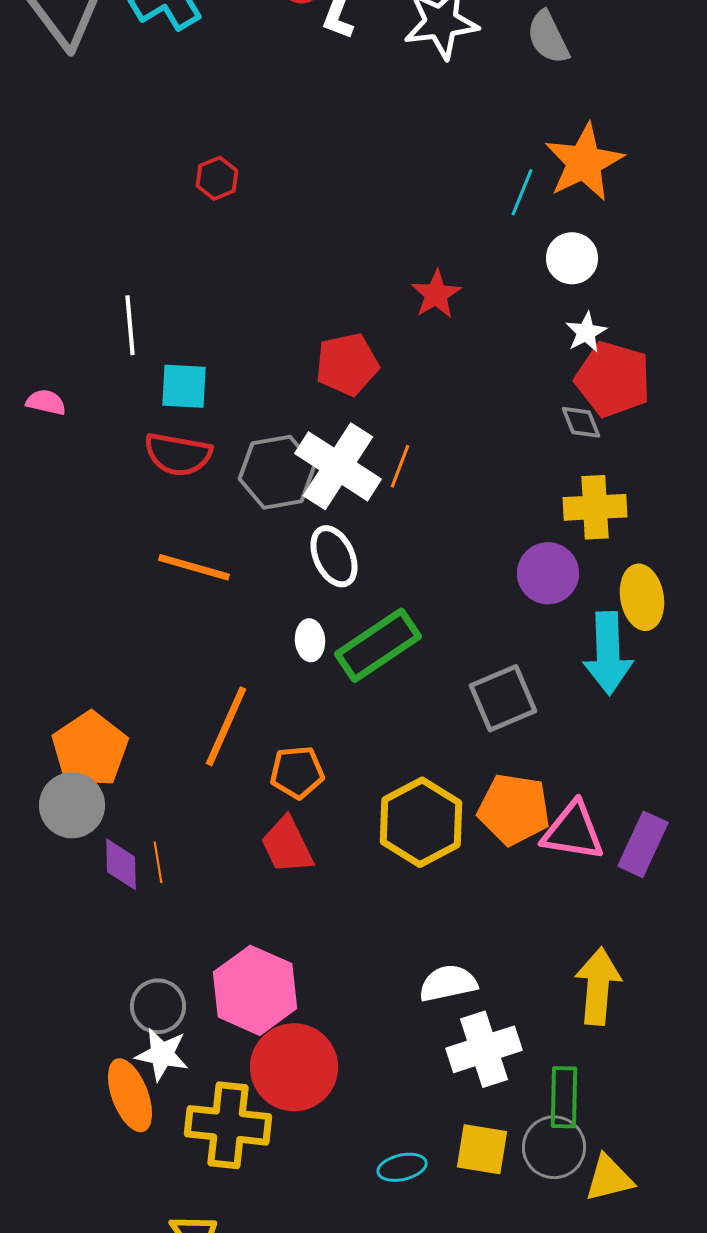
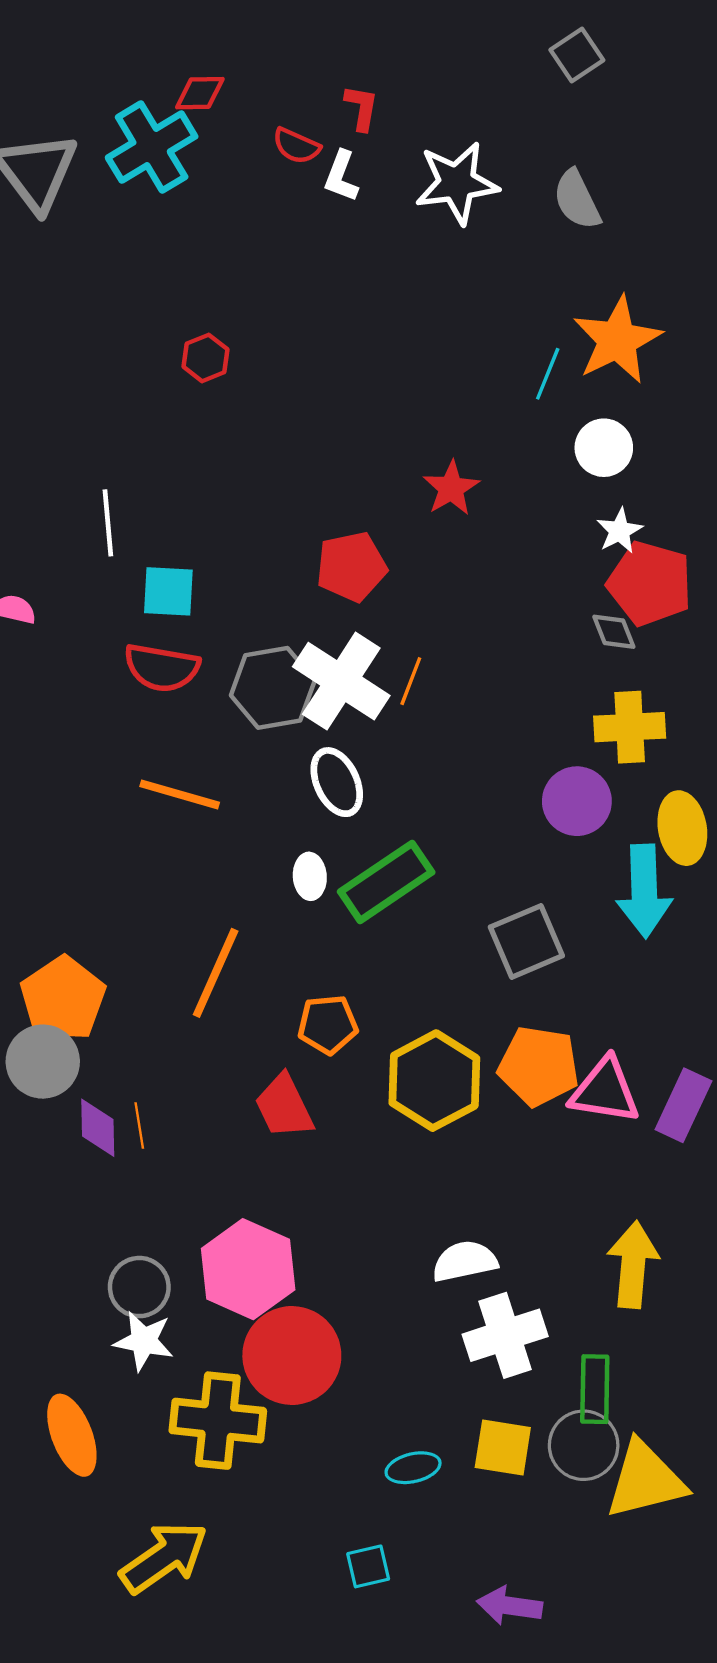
orange pentagon: (297, 772) -> (328, 1024), moved
orange ellipse: (130, 1095) -> (72, 1435), moved
yellow triangle: (609, 1178) -> (645, 1480), size x1.5

